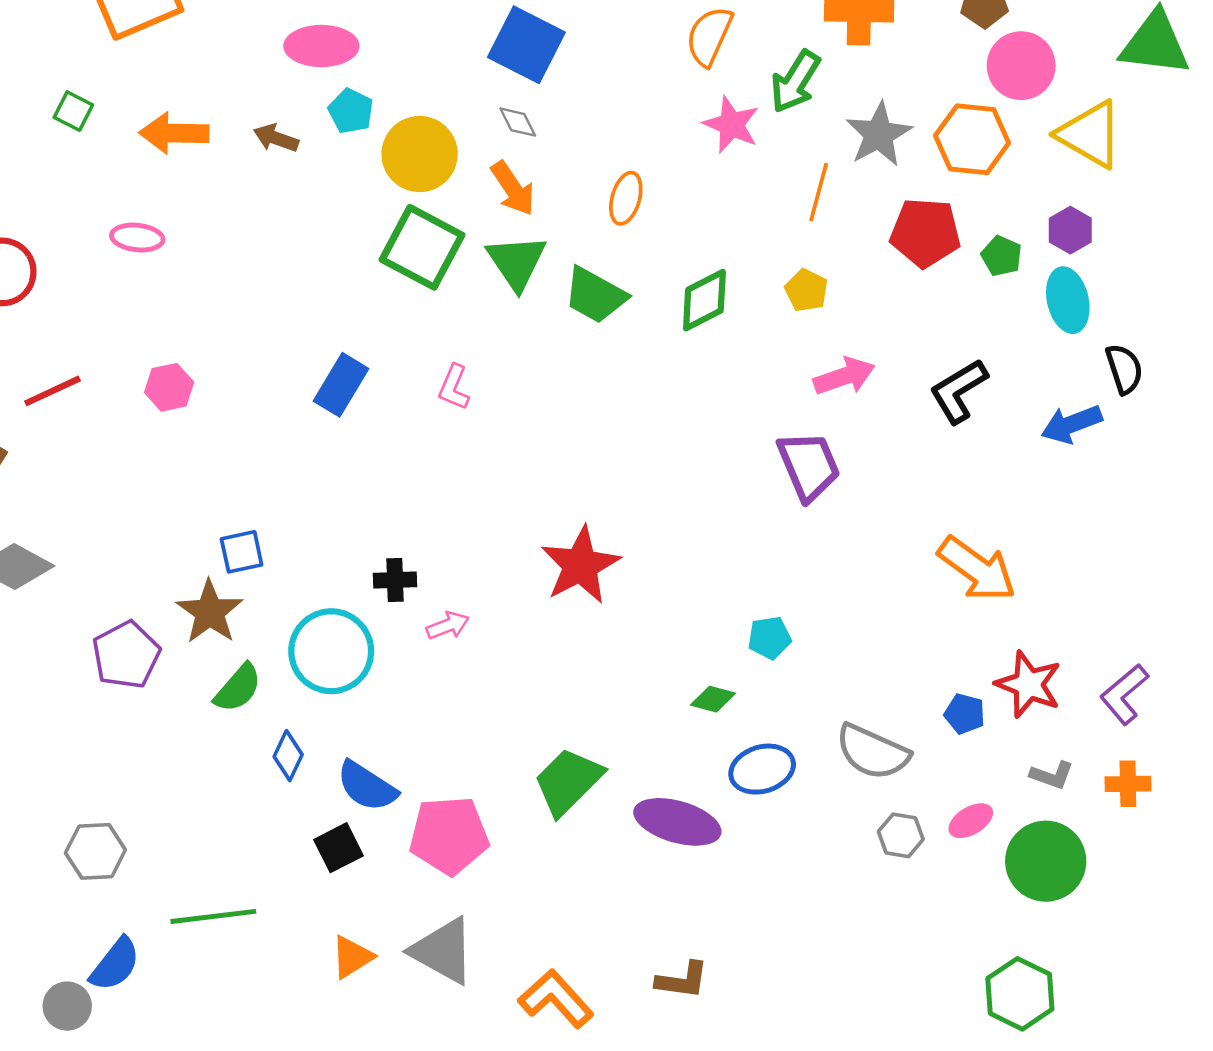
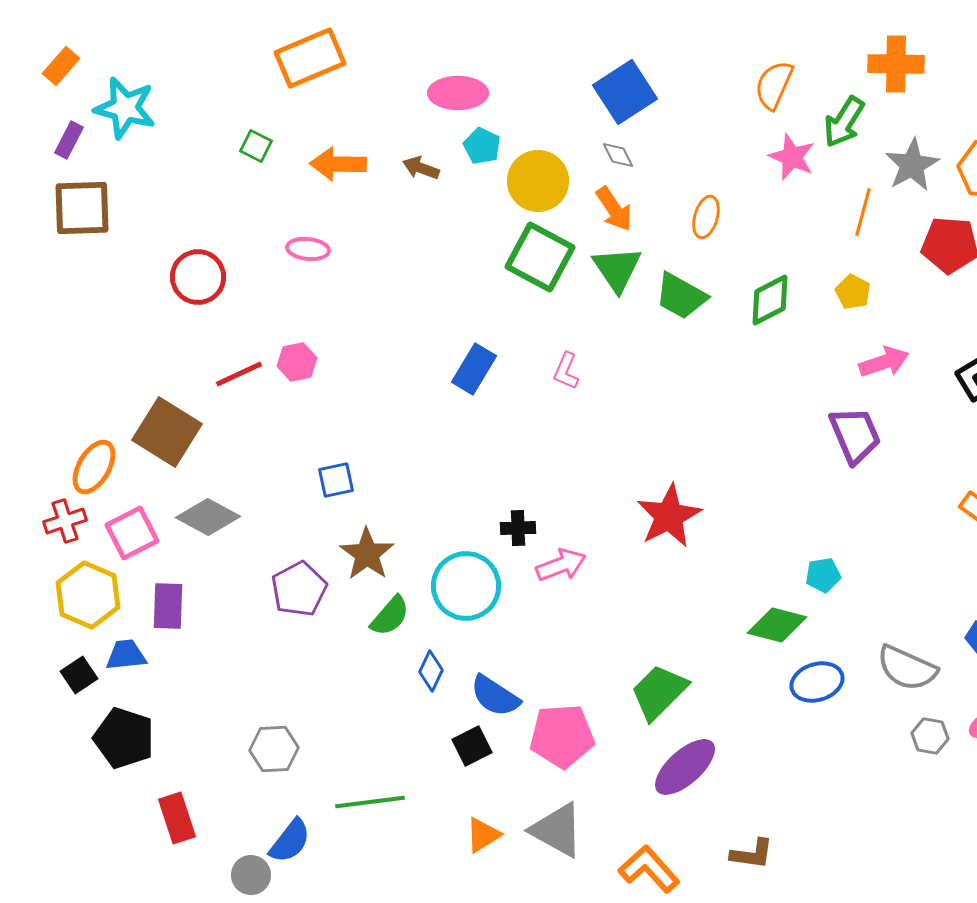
blue square: (526, 45) -> (625, 92), turned 30
pink hexagon: (169, 387) -> (297, 362), moved
blue square: (242, 552) -> (336, 480), moved
pink arrow: (448, 625) -> (561, 565), size x1.4
green diamond: (713, 699) -> (777, 625), size x1.6
purple ellipse: (677, 822) -> (685, 767), moved, turned -58

